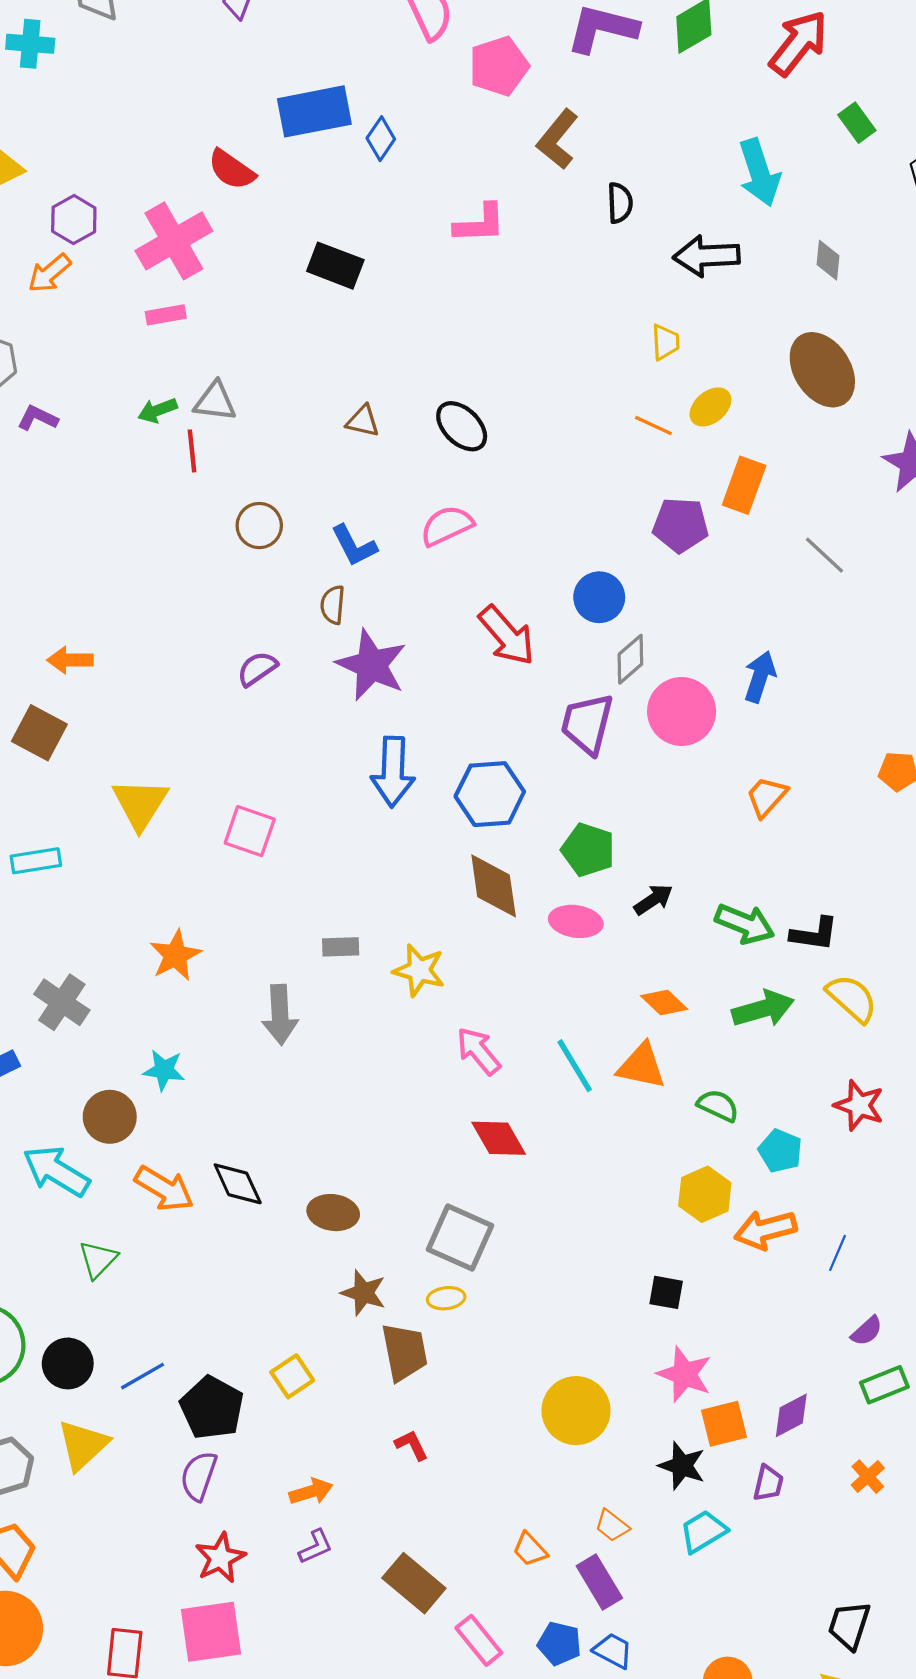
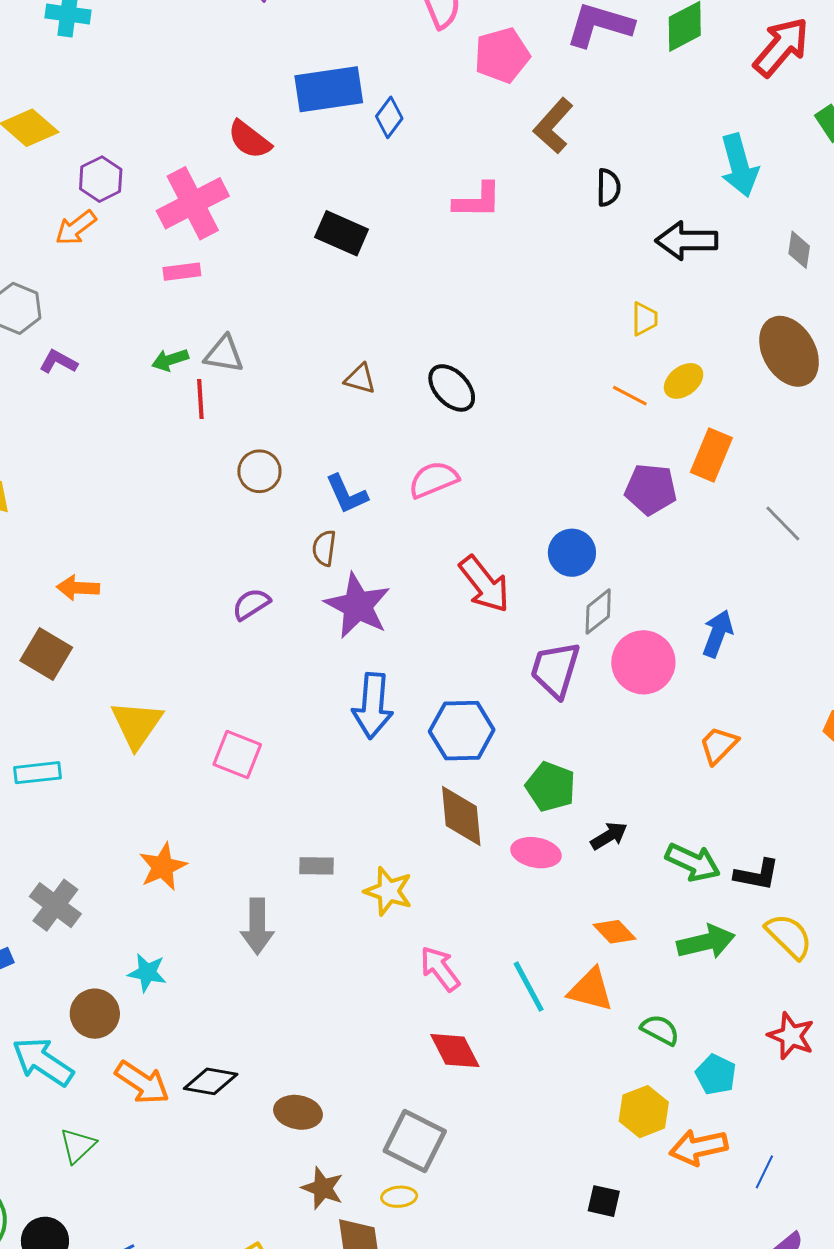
black diamond: (238, 1184) -> (211, 1081), turned -58

